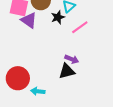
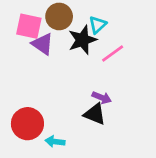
black star: (58, 17) -> (82, 40), size x1.5
black triangle: (67, 71) -> (95, 114), turned 36

